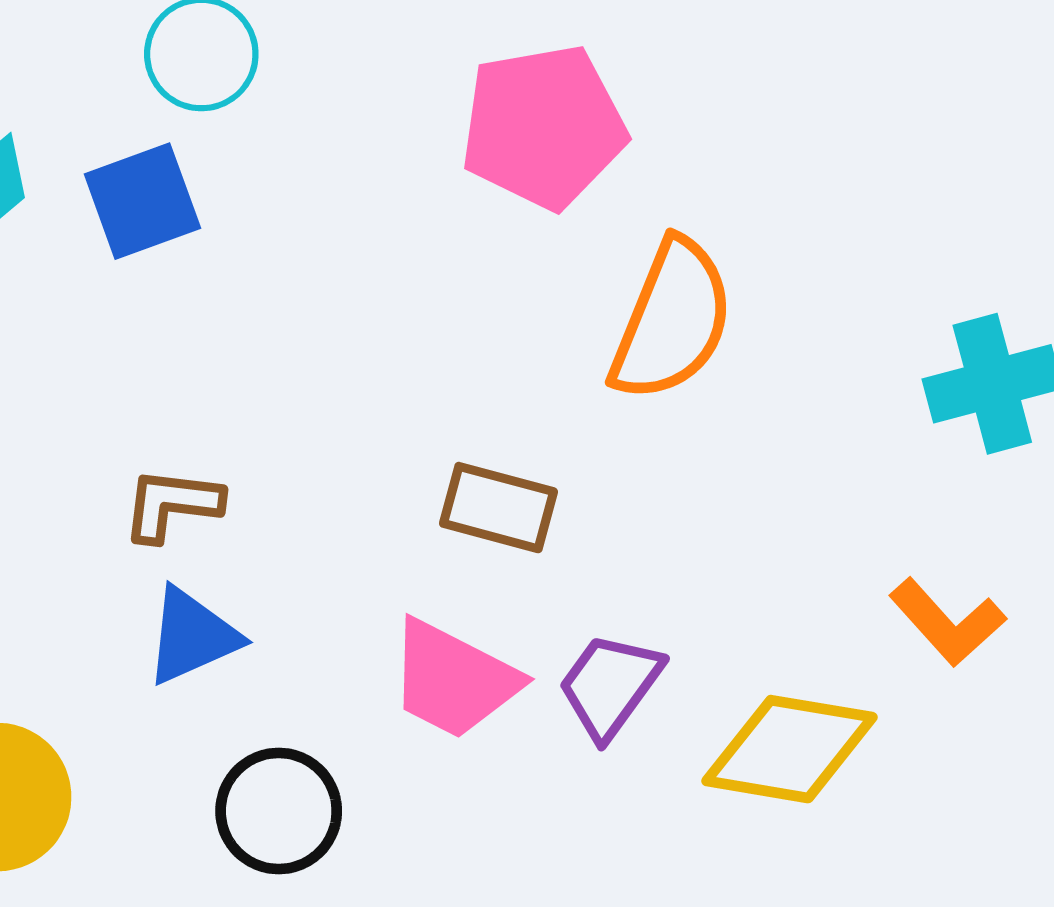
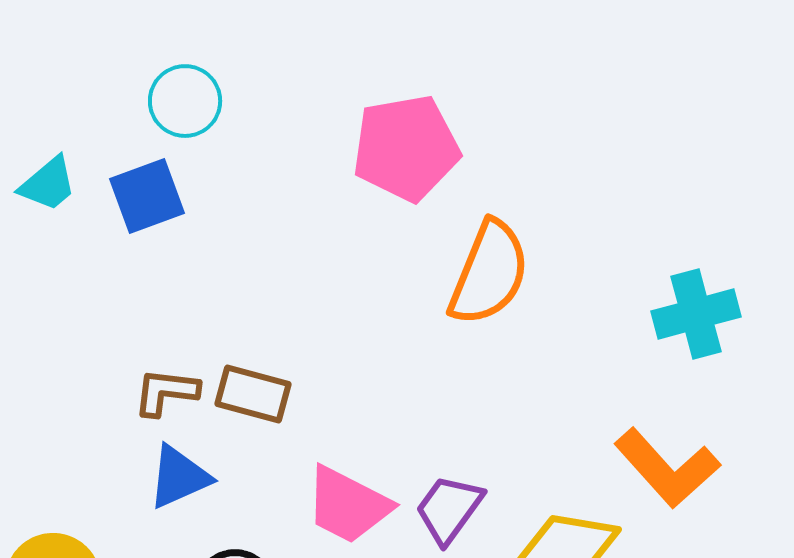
brown rectangle: (499, 508) -> (253, 394), moved
orange L-shape: (947, 622) -> (667, 468), size x1.4

